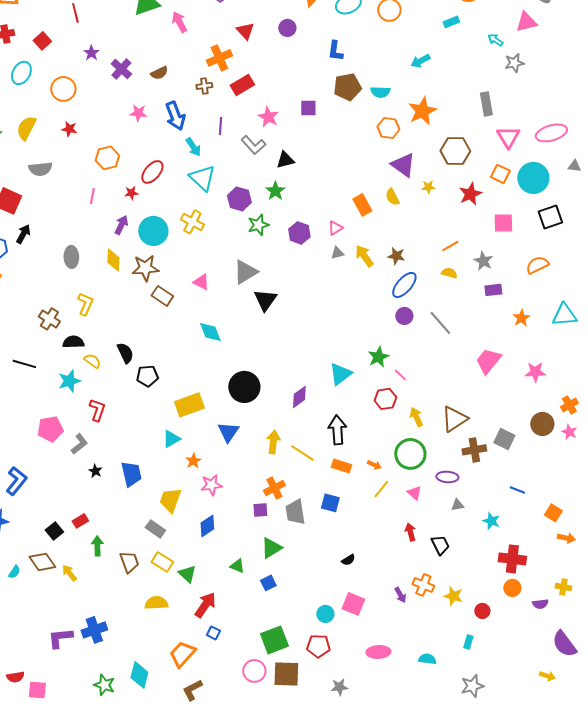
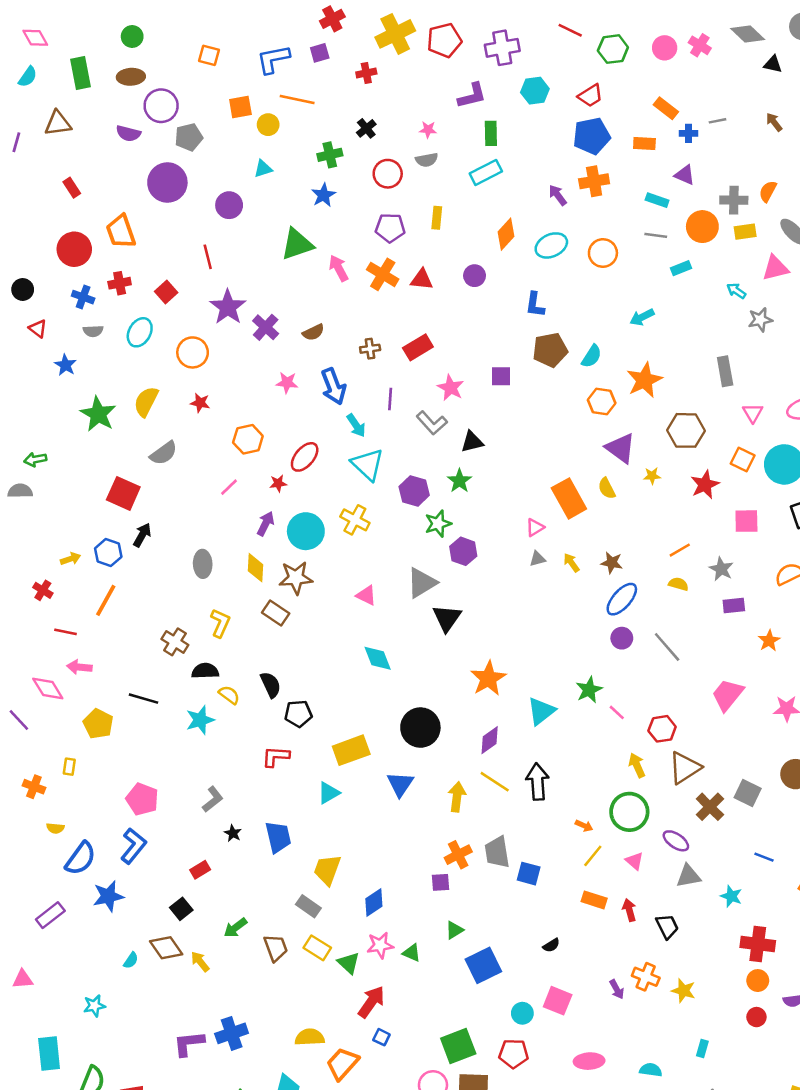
red triangle: (245, 31) -> (422, 279), turned -42
purple star: (91, 53) -> (228, 307), size x1.8
orange cross: (219, 58) -> (383, 274), moved, turned -35
cyan semicircle: (380, 92) -> (592, 356), turned -60
pink triangle: (508, 137) -> (753, 413), size x0.7
gray semicircle: (40, 169) -> (164, 453), turned -30
pink line: (92, 196) -> (229, 487), turned 35
orange rectangle: (362, 205) -> (569, 498), size x1.4
purple hexagon: (299, 233) -> (463, 551), moved
yellow arrow: (364, 256) -> (571, 563), size x0.7
brown rectangle: (162, 296) -> (276, 613), moved
red hexagon: (385, 399) -> (662, 729), moved
red L-shape: (97, 410) -> (276, 756), moved, turned -105
pink pentagon: (50, 429) -> (142, 799), moved, turned 30
brown cross: (474, 450) -> (710, 807), turned -35
yellow line: (302, 453) -> (495, 782), moved
orange star: (193, 461) -> (488, 678), moved, size x1.8
orange rectangle: (341, 466) -> (594, 900), moved
purple ellipse: (447, 477) -> (676, 841), turned 30
pink star: (211, 485) -> (380, 945), moved
gray triangle: (457, 505) -> (689, 876), size x1.5
gray trapezoid: (295, 512) -> (497, 852), moved
red rectangle: (80, 521) -> (200, 870), moved
green arrow: (97, 546) -> (235, 928), turned -126
green triangle: (271, 548) -> (454, 930), size x0.7
blue square: (268, 583) -> (483, 965), moved, size x1.8
yellow semicircle: (156, 603) -> (310, 1037), moved
red circle: (482, 611) -> (756, 1017), moved

